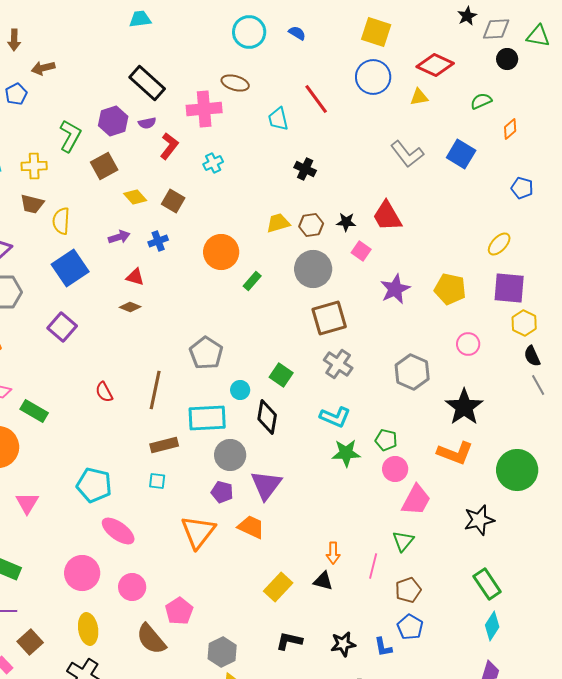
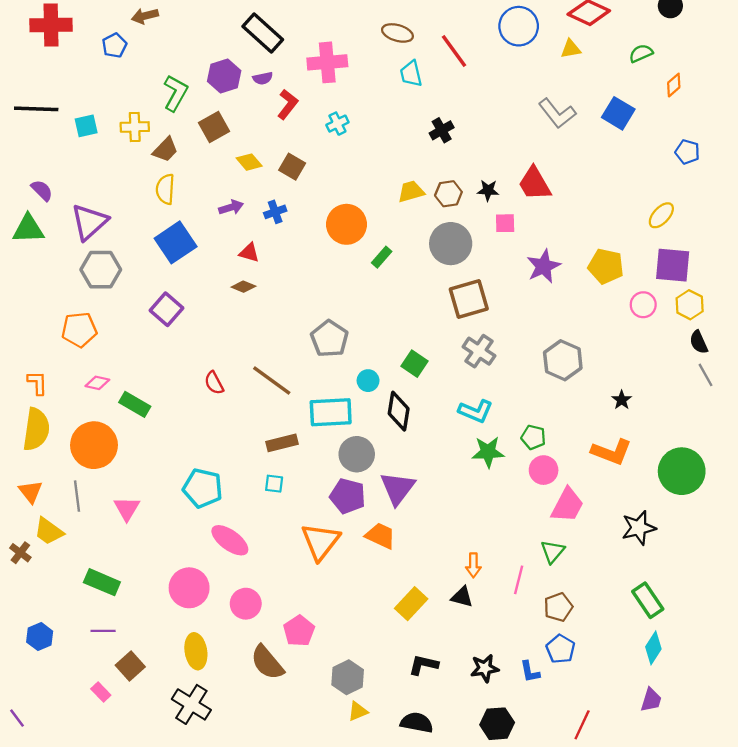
brown ellipse: (235, 83) -> (397, 33), moved
black cross: (305, 169) -> (442, 130), turned 35
brown trapezoid: (32, 204) -> (165, 150), moved, turned -60
pink square: (361, 251) -> (505, 223), turned -36
pink circle: (468, 344) -> (643, 305), moved
brown line: (155, 390) -> (272, 381), turned -66
black star: (464, 407) -> (622, 400), size x0.5
purple pentagon: (222, 492) -> (348, 496), size x1.4

